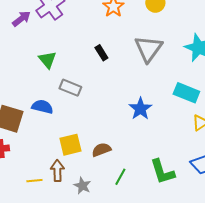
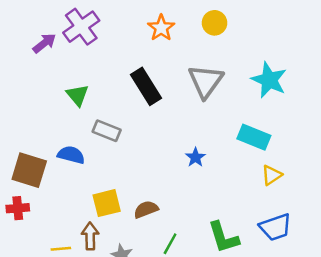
black rectangle: (101, 53) -> (146, 86), size x1.8
blue star: (140, 109) -> (195, 157), size x0.7

